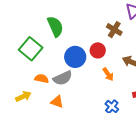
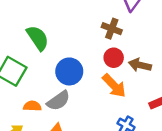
red circle: (98, 50) -> (114, 58), moved
orange arrow: (108, 74) -> (114, 86), size x1.5

